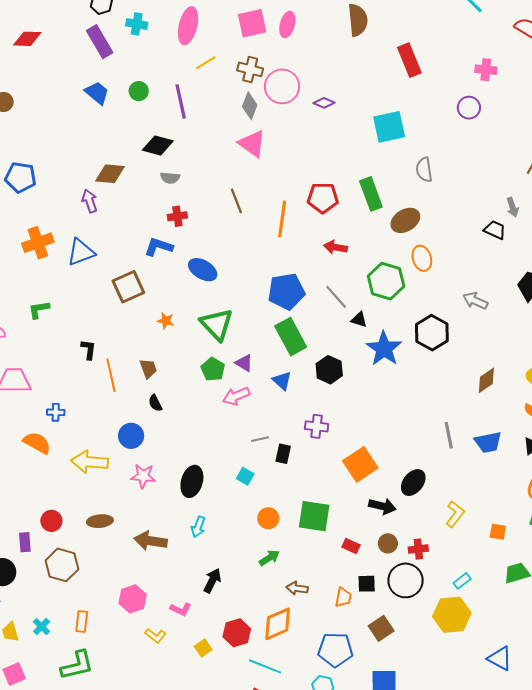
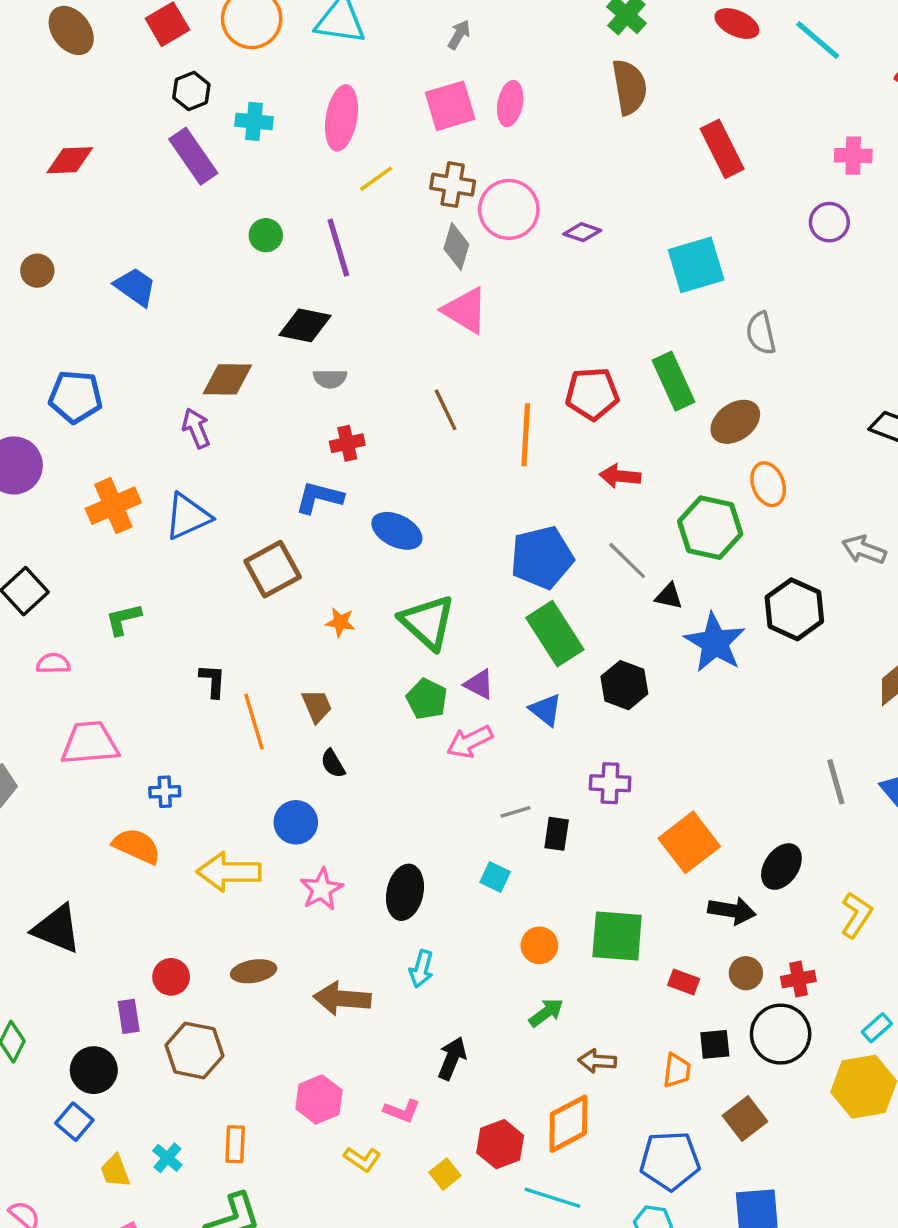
blue trapezoid: (97, 93) -> (135, 287), moved
pink star: (143, 476) -> (321, 889), turned -30

